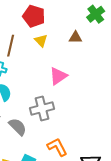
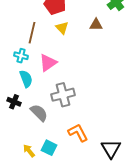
pink triangle: (58, 76) -> (48, 63), moved

